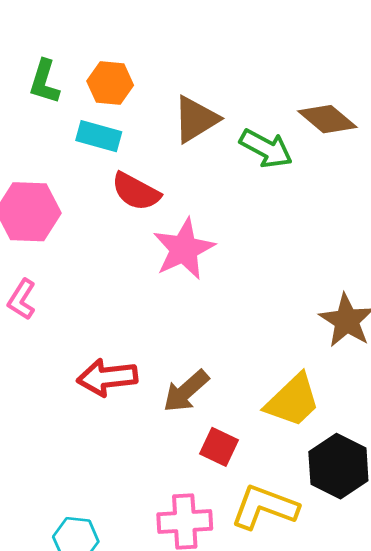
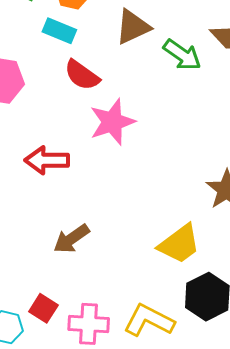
red arrow: (107, 377) -> (47, 160), moved
brown arrow: (186, 391) -> (71, 239), moved
red square: (219, 447) -> (43, 308), moved

